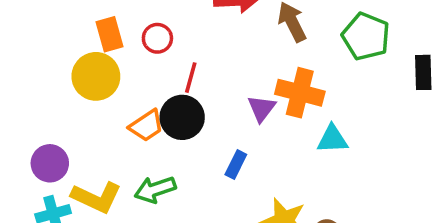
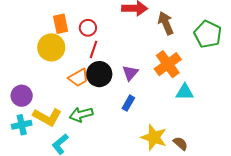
red line: (191, 78) -> (93, 49), moved
orange cross: (300, 93) -> (168, 64), turned 36
purple triangle: (262, 108) -> (130, 73), moved

